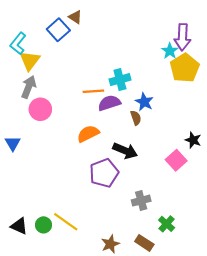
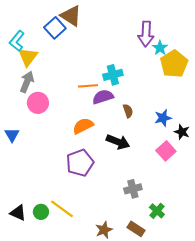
brown triangle: (75, 17) -> (71, 16), size x1.6
purple arrow: (182, 37) -> (146, 34), moved
blue star: (144, 102) -> (163, 118), moved, turned 30
purple pentagon: (104, 173) -> (80, 163), moved

